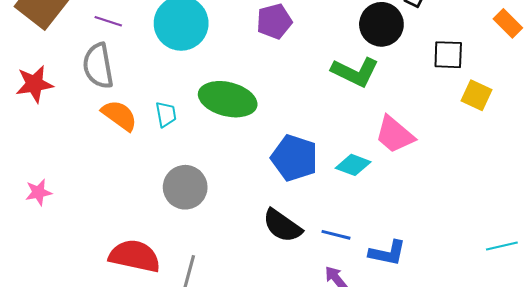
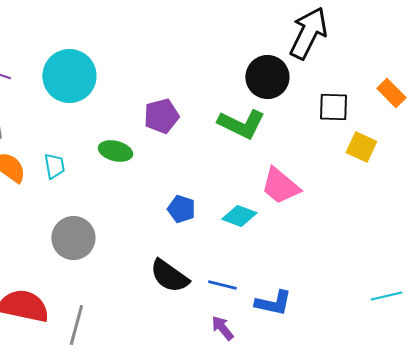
purple pentagon: (274, 21) -> (161, 116), moved
orange rectangle: (508, 23) -> (391, 93), moved
green ellipse: (228, 99) -> (115, 151), size x0.6
blue pentagon: (294, 158) -> (181, 209), size x0.6

